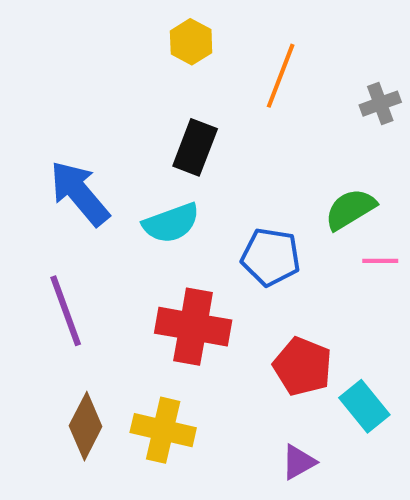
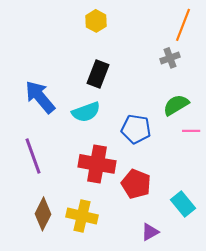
orange line: (281, 76) -> (183, 25), moved
gray cross: (380, 104) -> (170, 58), moved
red pentagon: (303, 366) -> (136, 184), moved

